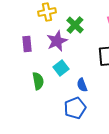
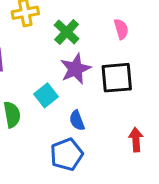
purple star: (57, 41) -> (75, 69), moved

